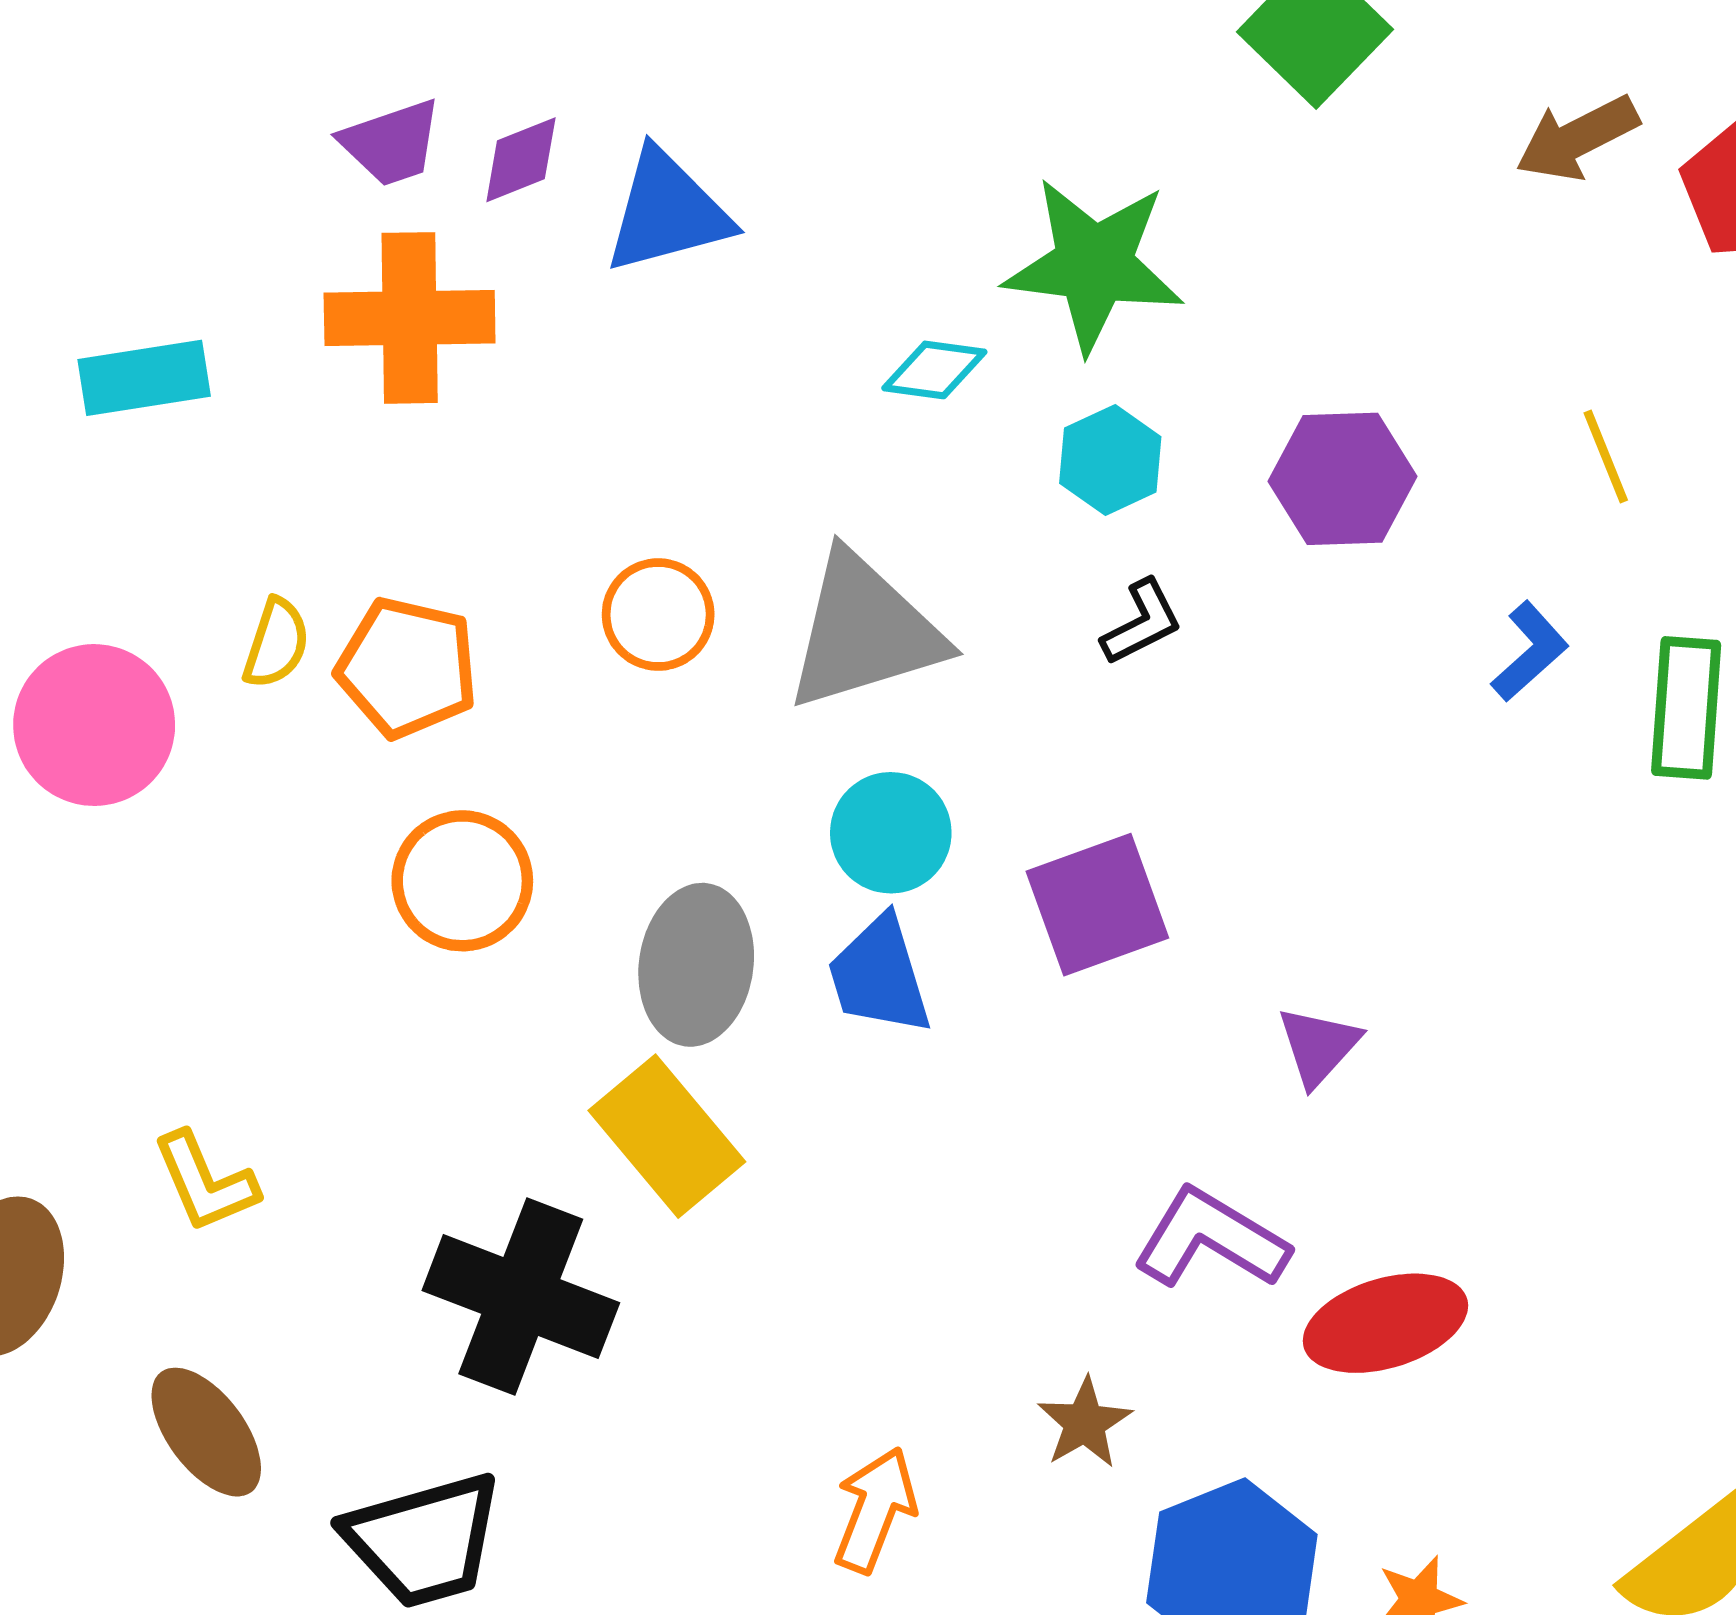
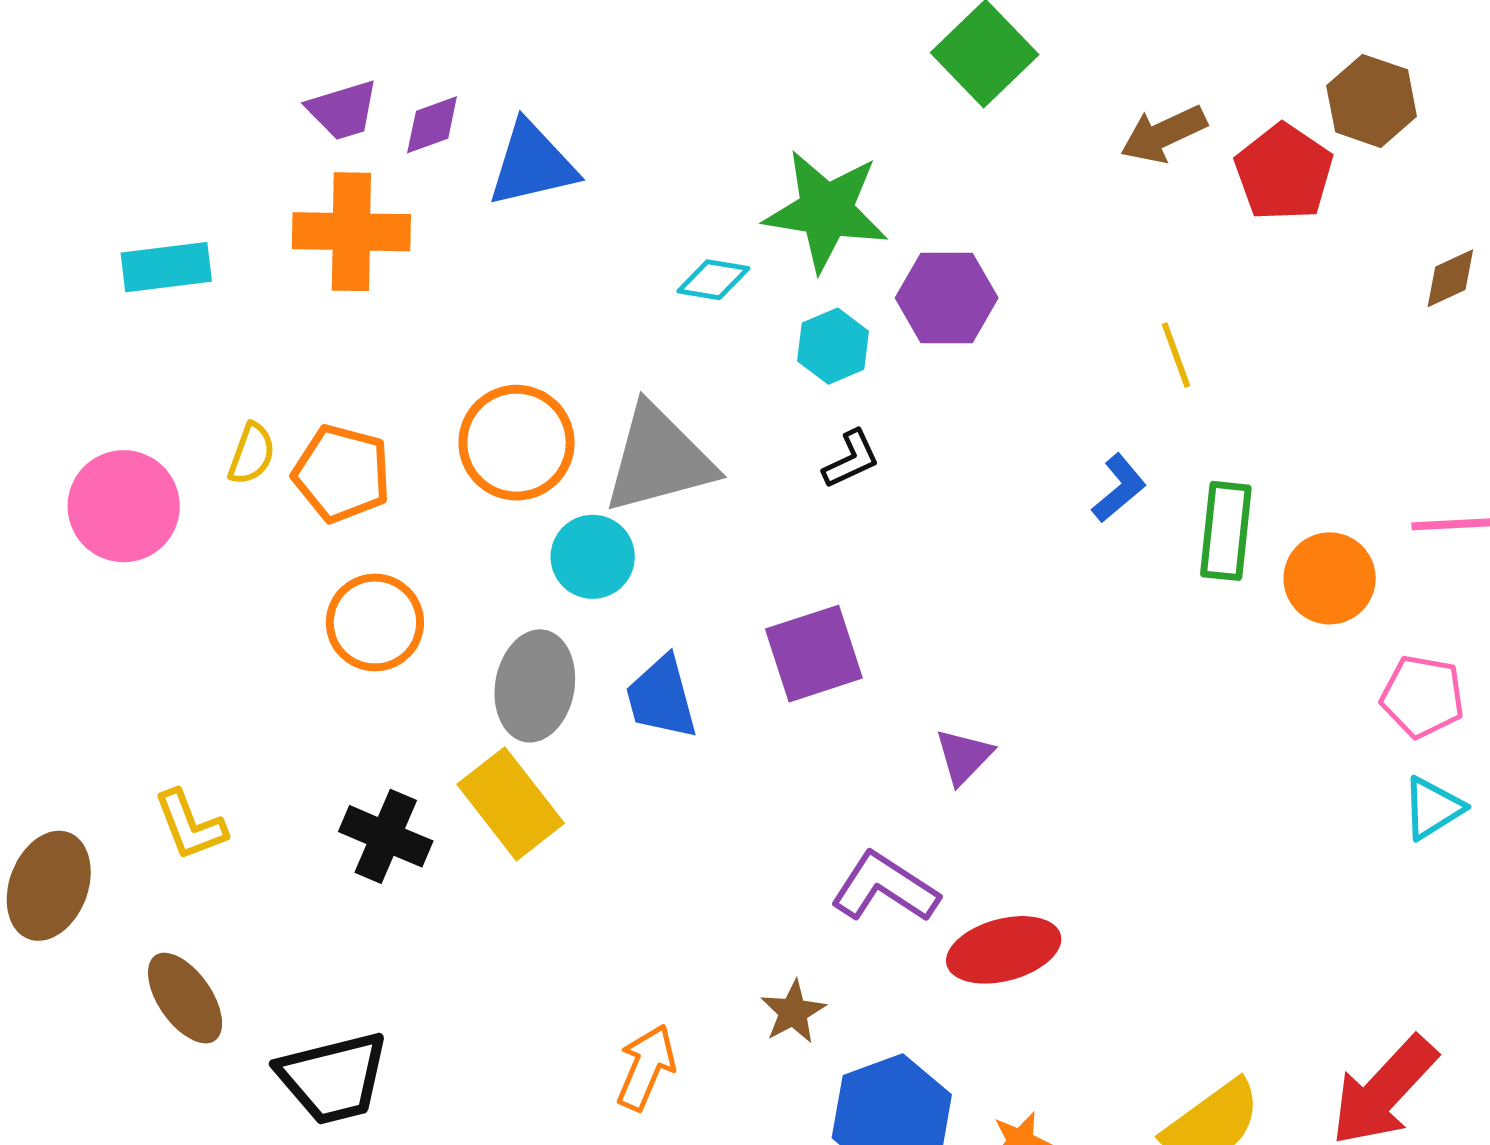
purple hexagon: (1342, 479) -> (947, 298), moved
orange circle: (658, 615) -> (517, 443), size x1.5
cyan circle: (891, 833) -> (593, 557), moved
black cross: (521, 1297) -> (386, 836), moved, size x0.7

